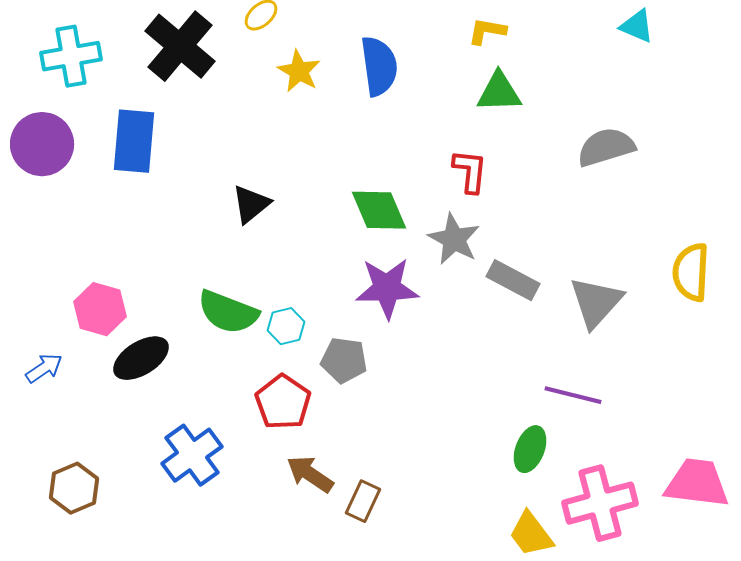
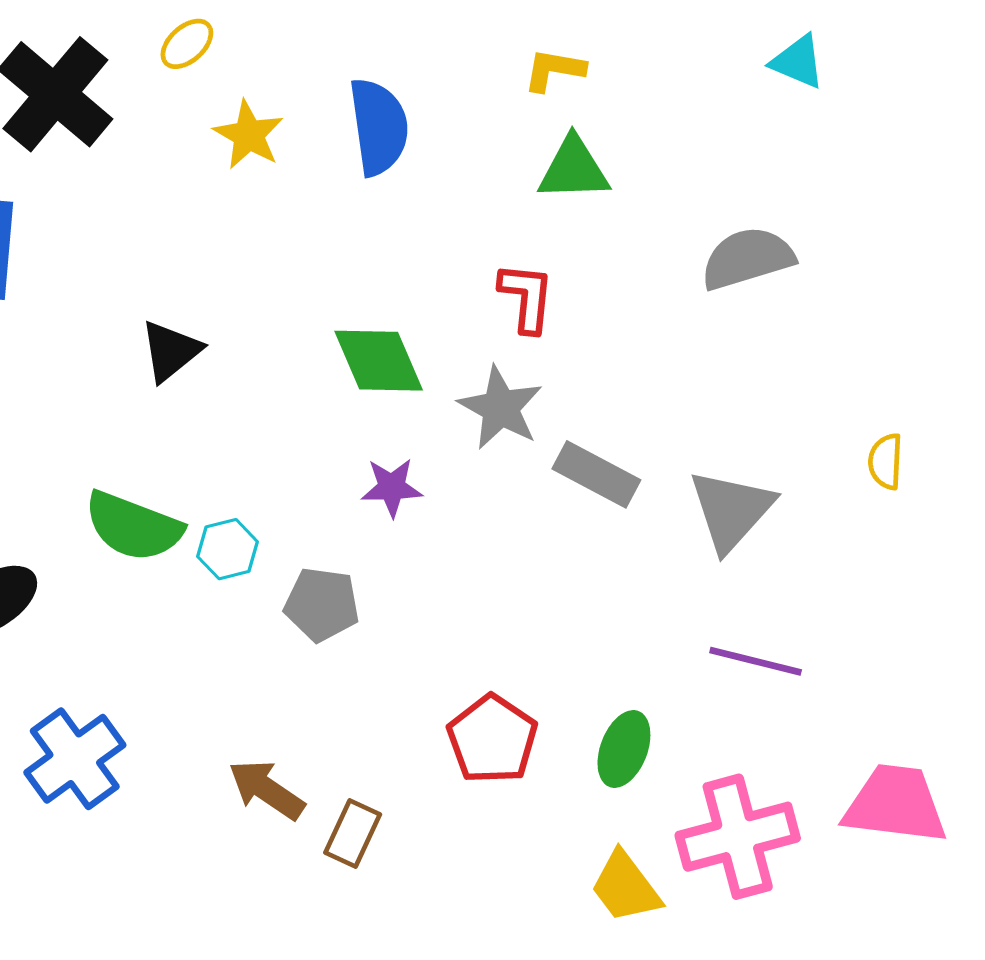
yellow semicircle: (691, 272) -> (886, 461), size x0.6
purple star: (387, 288) -> (392, 487), size x0.6
purple line: (573, 395) -> (756, 661), moved
red pentagon: (283, 402) -> (492, 739), moved

